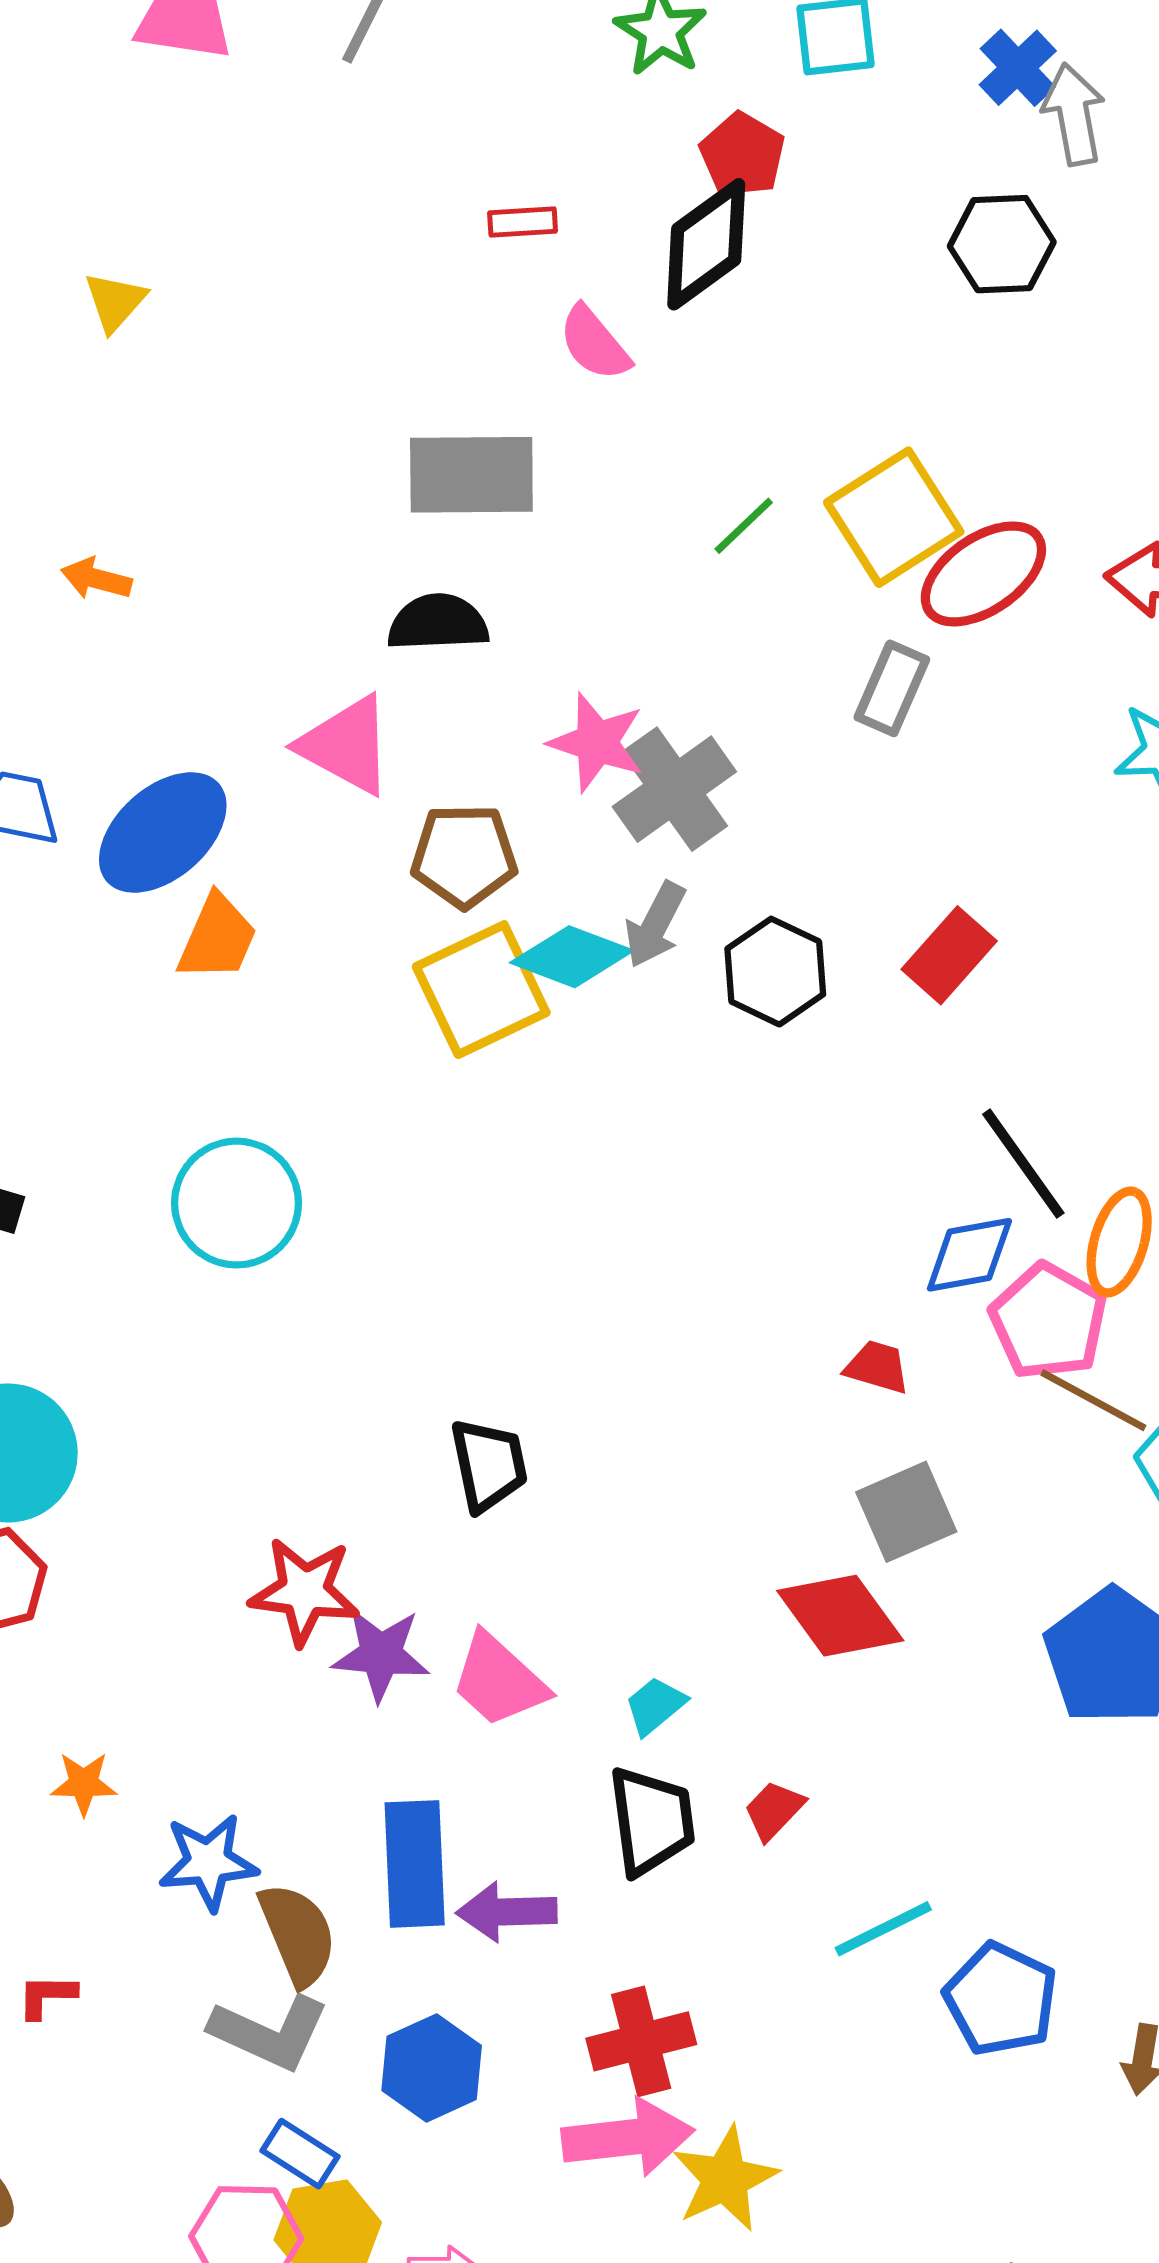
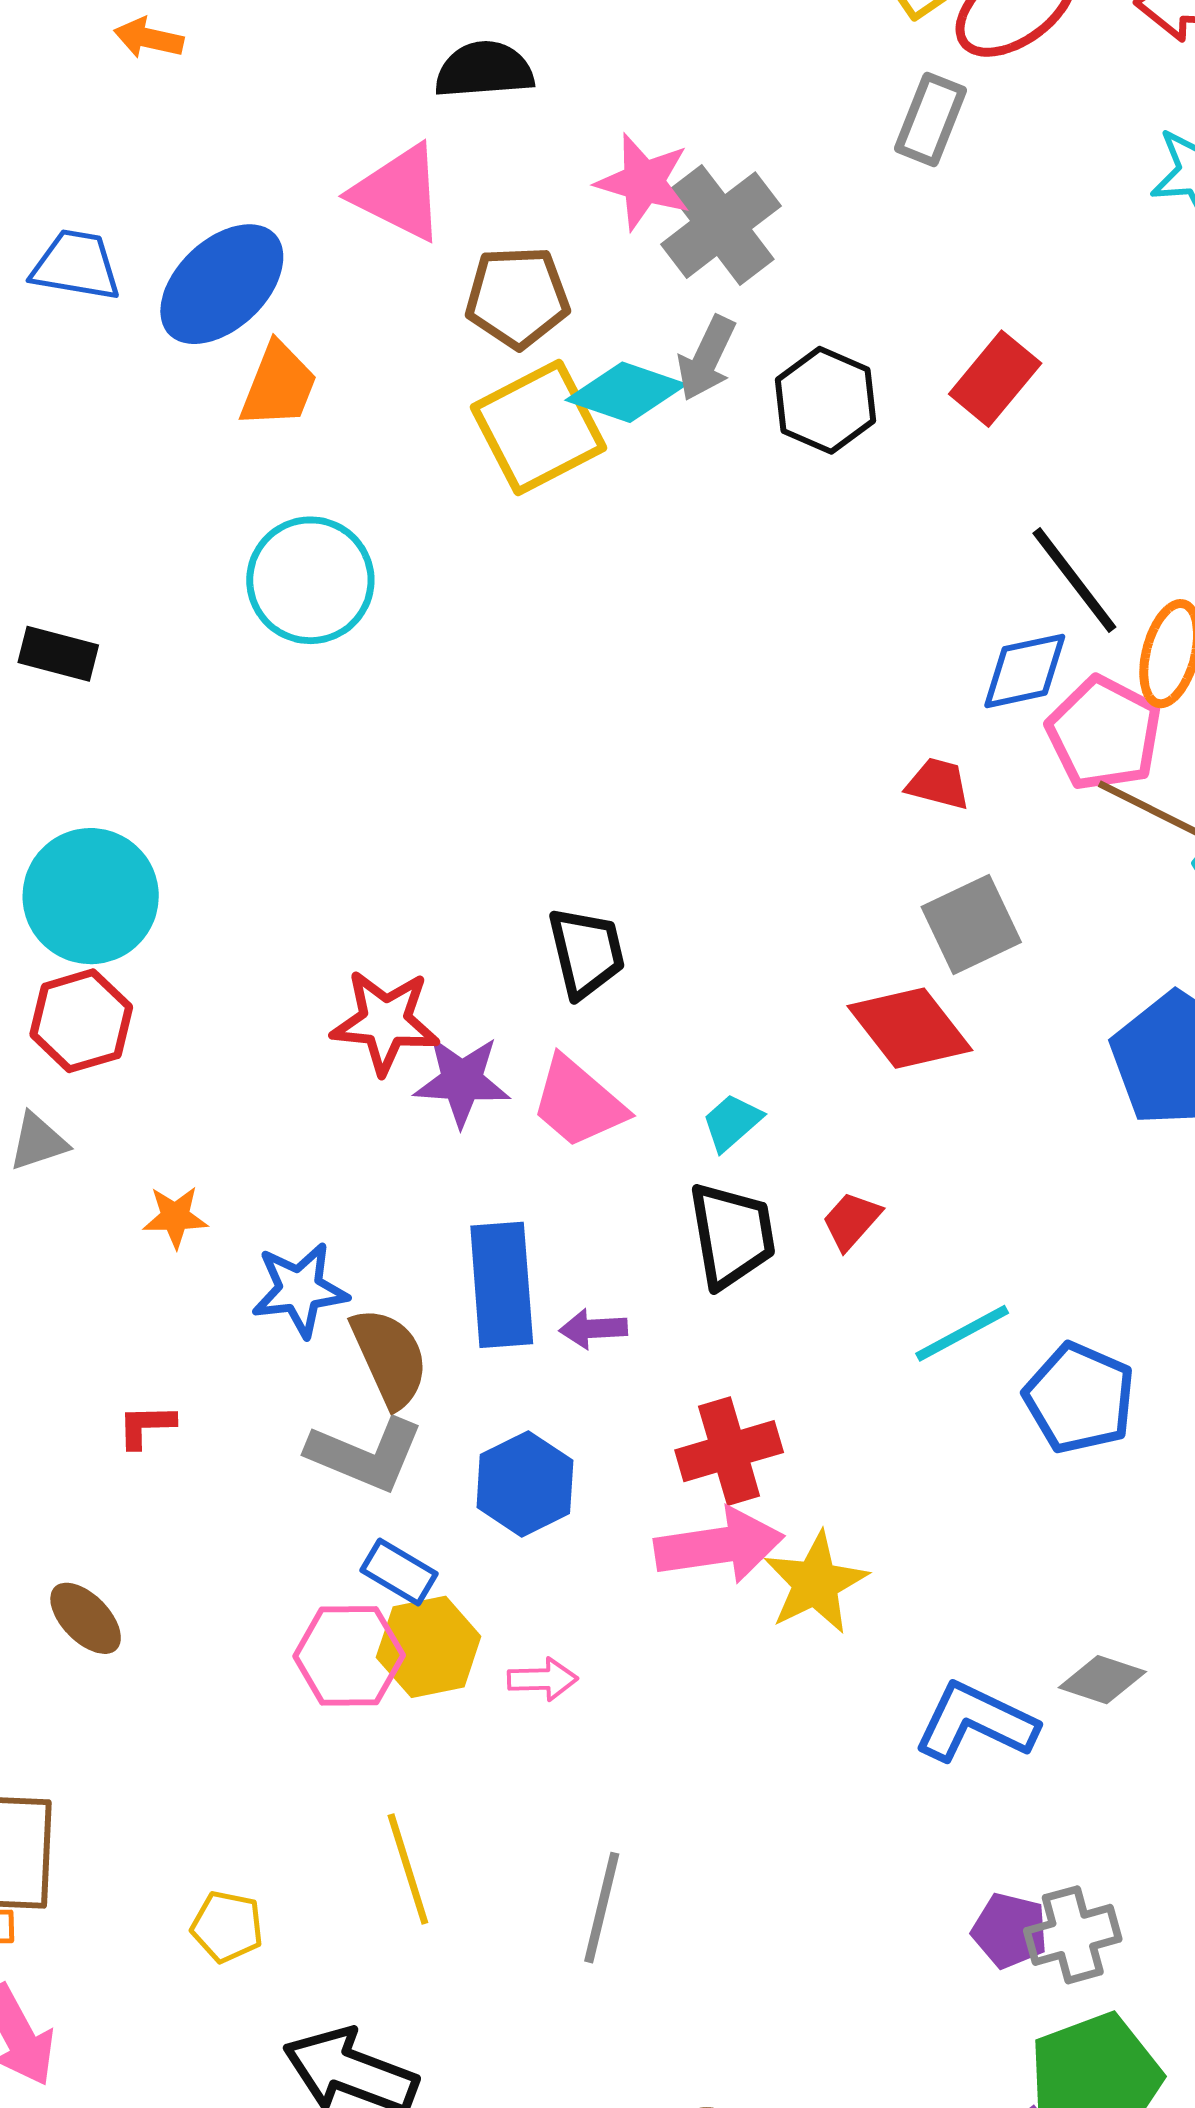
cyan circle: (237, 1203) -> (310, 580), moved
black trapezoid: (489, 1465) -> (586, 952), moved
purple arrow: (507, 1912) -> (593, 1329), size x0.7

